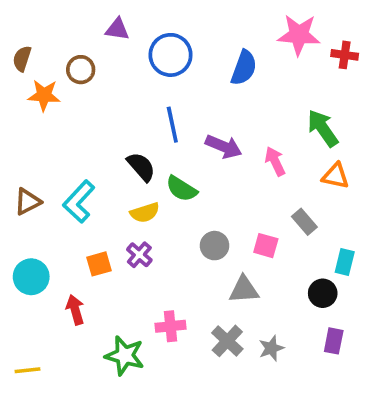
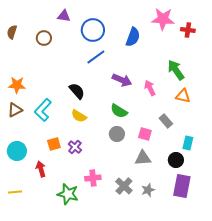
orange star: (44, 95) -> (17, 85), moved
blue line: (172, 125) -> (96, 57), moved, turned 66
green semicircle: (182, 189) -> (119, 111), moved
yellow semicircle: (145, 213) -> (79, 116), turned 49
purple cross: (139, 255) -> (75, 147), moved
gray triangle: (244, 290) -> (143, 158), moved
purple rectangle: (334, 341) -> (182, 186), size x1.6
yellow line: (28, 370) -> (15, 192), moved

